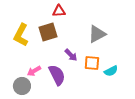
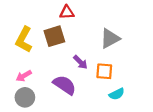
pink arrow: (34, 71) -> (24, 76), moved
cyan semicircle: (111, 71) -> (117, 94), moved
purple semicircle: (57, 75) -> (65, 85), turned -30

